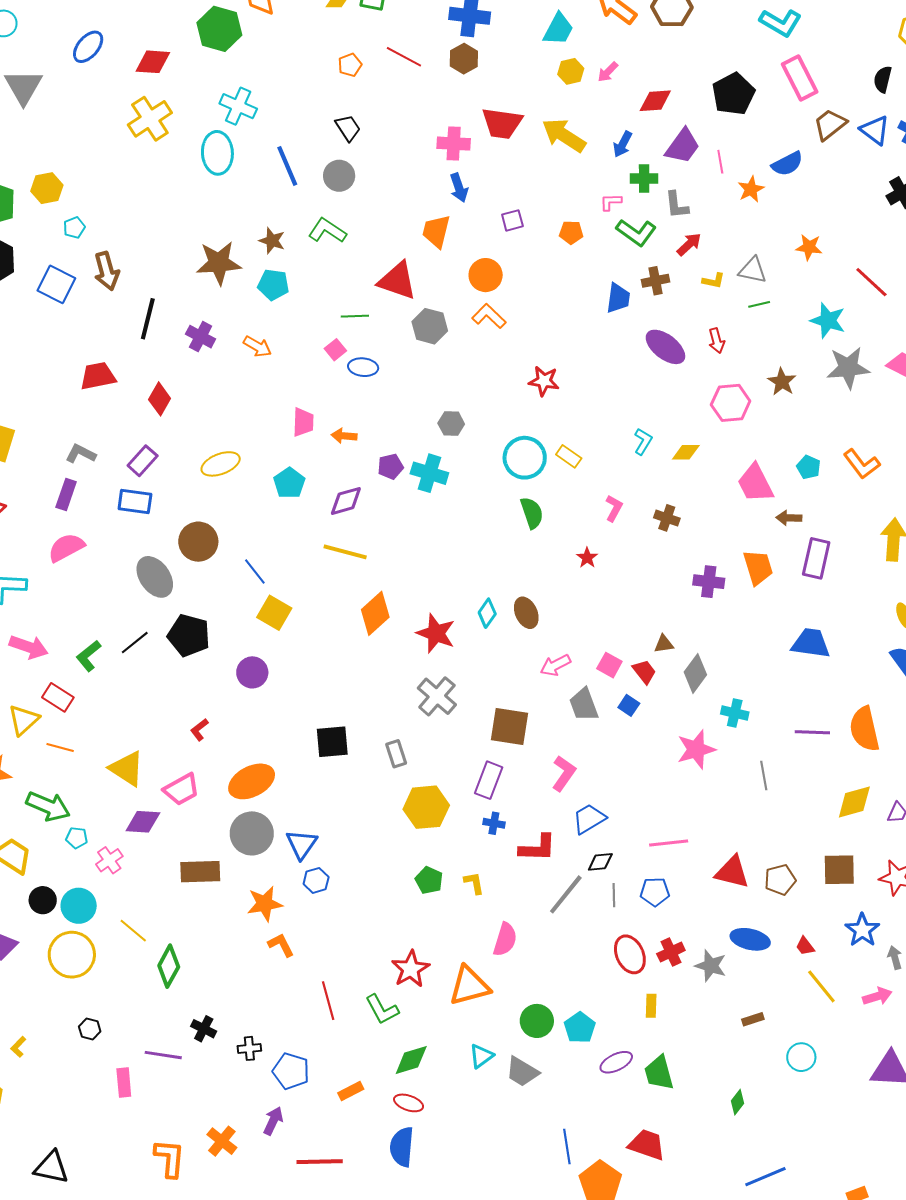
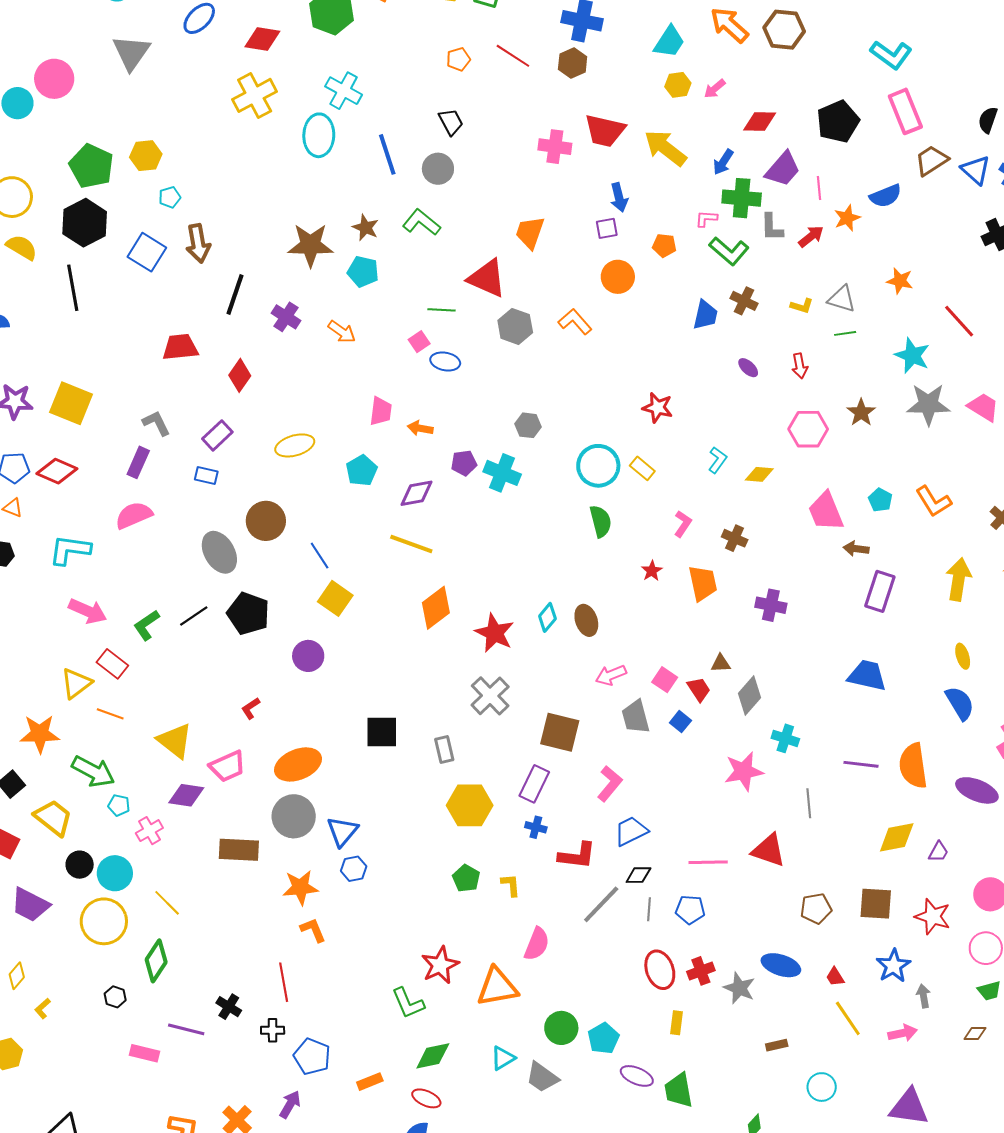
green cross: (644, 179) -> (742, 198), size x1.4
blue arrow: (459, 188) -> (619, 197), moved
red arrow: (689, 244) -> (811, 236), moved
orange circle: (486, 275) -> (618, 277), moved
brown cross: (655, 281) -> (744, 301), turned 32
purple ellipse: (665, 347) -> (748, 368), size x0.5
red star: (544, 381) -> (658, 408), moved
gray L-shape: (81, 454) -> (156, 423), turned 32
blue rectangle: (135, 502) -> (206, 476), size x0.7
orange trapezoid: (758, 567) -> (703, 583), moved
red triangle: (732, 872) -> (769, 850), moved
green diamond: (169, 966) -> (156, 961), moved
red line: (328, 1001) -> (284, 982), moved
purple ellipse: (616, 1062) -> (637, 1076), turned 44
pink rectangle: (124, 1082) -> (145, 1053), turned -76

